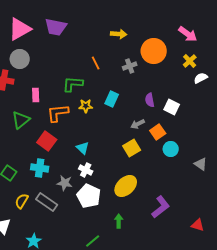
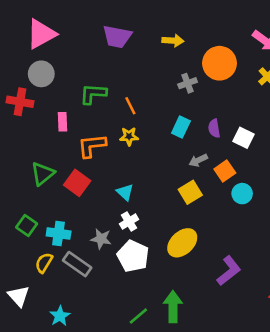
purple trapezoid: (56, 27) -> (117, 37), moved
orange line: (96, 63) -> (130, 106), moved
green L-shape: (73, 84) -> (93, 94), moved
cyan rectangle: (112, 99) -> (181, 127), moved
green triangle: (21, 120) -> (43, 174), moved
cyan cross: (40, 168) -> (59, 233), moved
white cross: (86, 170) -> (129, 222), turned 32
green arrow: (119, 221) -> (173, 307), moved, size x1.6

